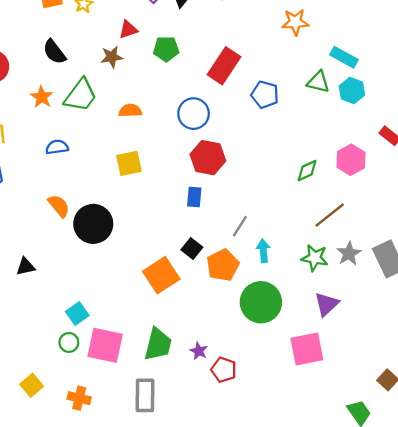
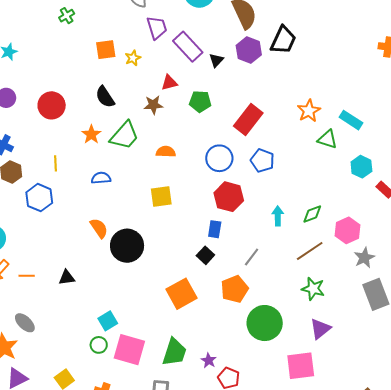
orange star: (295, 22) -> (309, 111), moved, turned -30
cyan hexagon: (352, 91) -> (361, 167), moved
blue pentagon: (265, 95) -> (262, 161), moved
pink hexagon: (351, 160) -> (348, 230), moved
brown line: (330, 215) -> (310, 251), moved
black square: (192, 248) -> (205, 255), moved
cyan arrow: (263, 251) -> (278, 216), moved
gray star: (349, 254) -> (364, 258), moved

